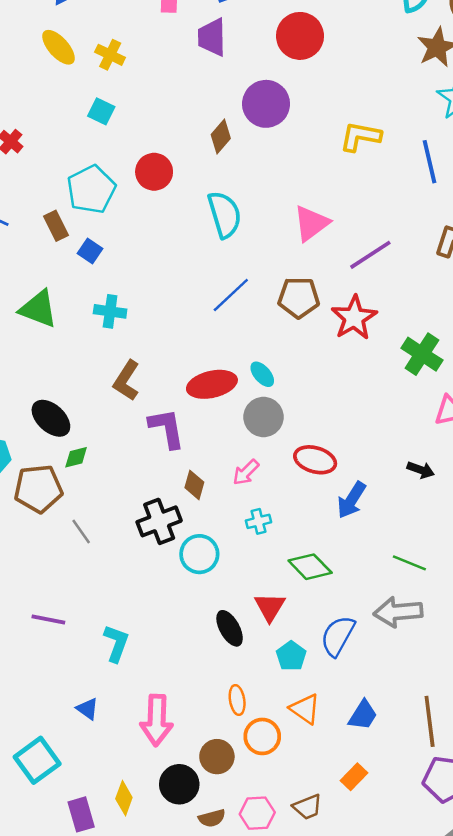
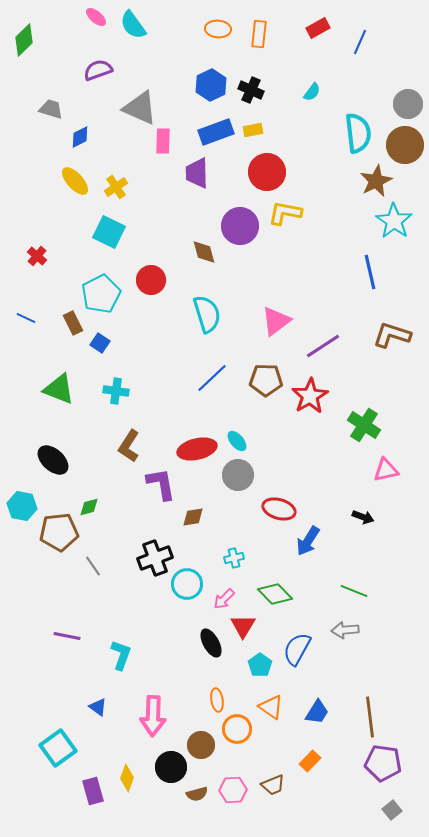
yellow cross: (110, 55) -> (116, 187), turned 30
cyan square: (101, 111) -> (109, 232), size x1.5
brown diamond: (221, 137) -> (204, 252), turned -56
yellow L-shape: (360, 137) -> (285, 213), moved
black ellipse: (51, 418) -> (53, 460), moved
pink arrow: (246, 472) -> (224, 599), moved
brown diamond: (194, 485) -> (193, 517), moved, turned 65
gray arrow: (398, 612) -> (345, 630), size x0.7

